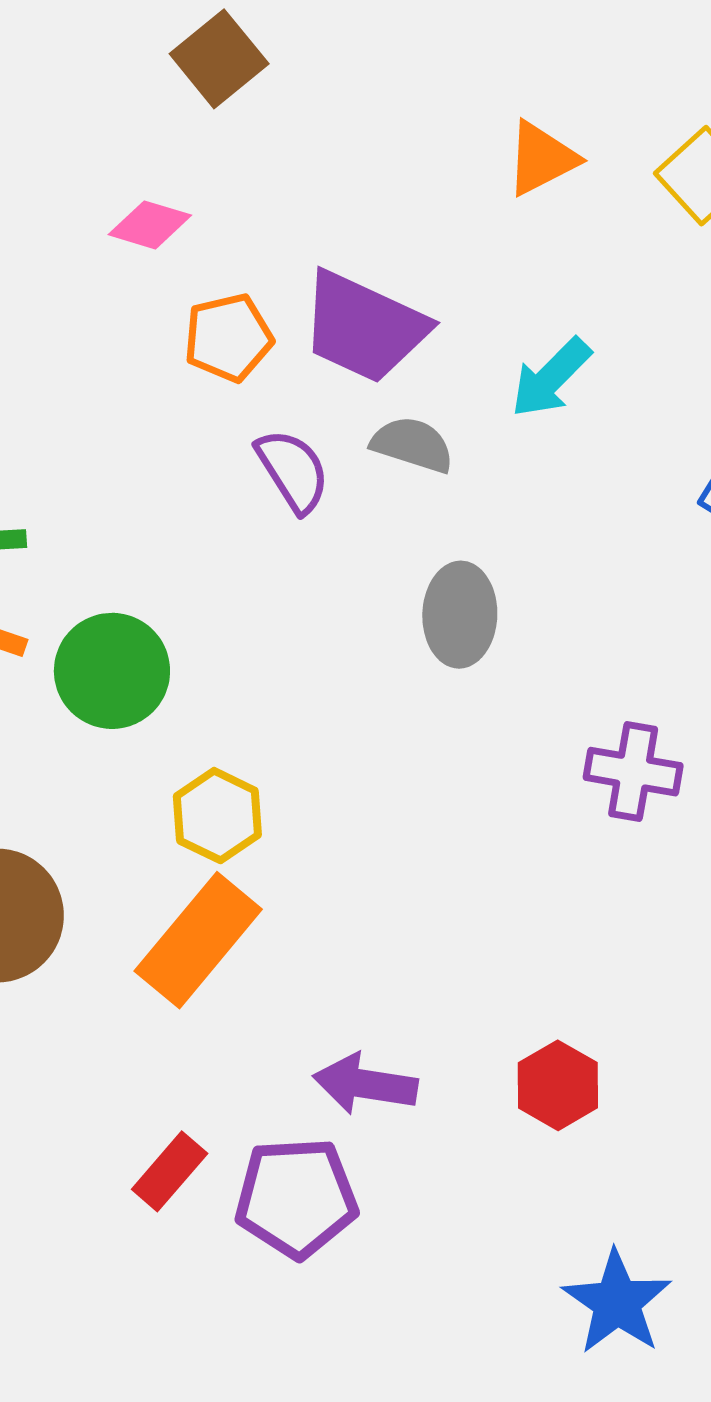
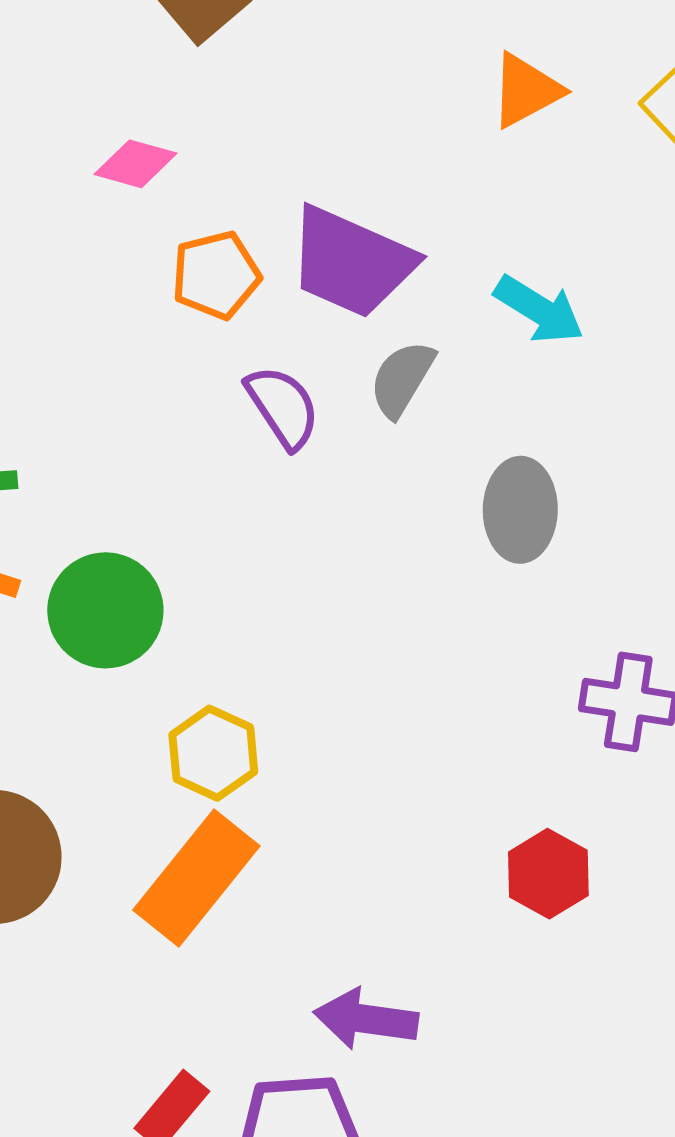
cyan arrow: (551, 378) -> (539, 310), turned -102
gray semicircle: (412, 445) -> (402, 379), turned -76
gray ellipse: (460, 615) -> (520, 510), moved
red hexagon: (558, 1085) -> (548, 874), moved

